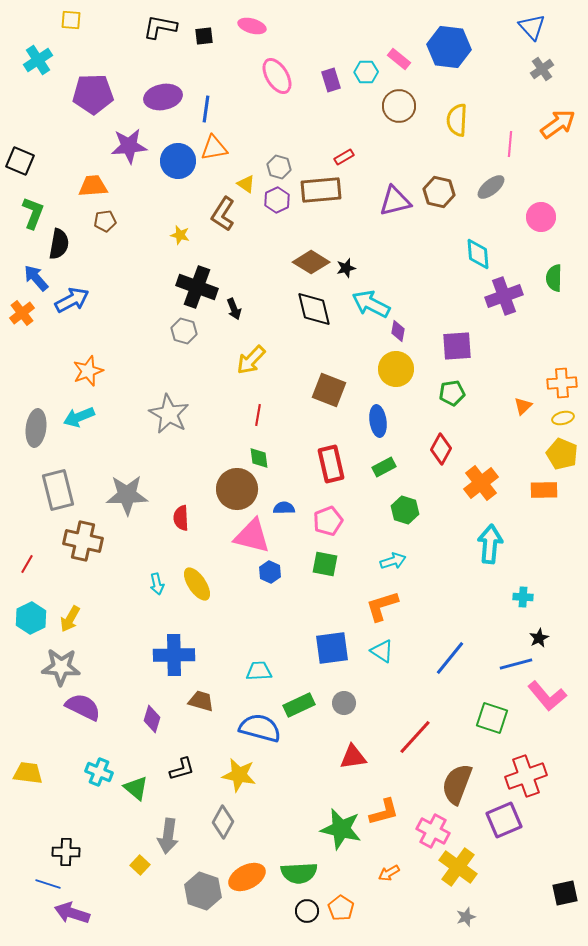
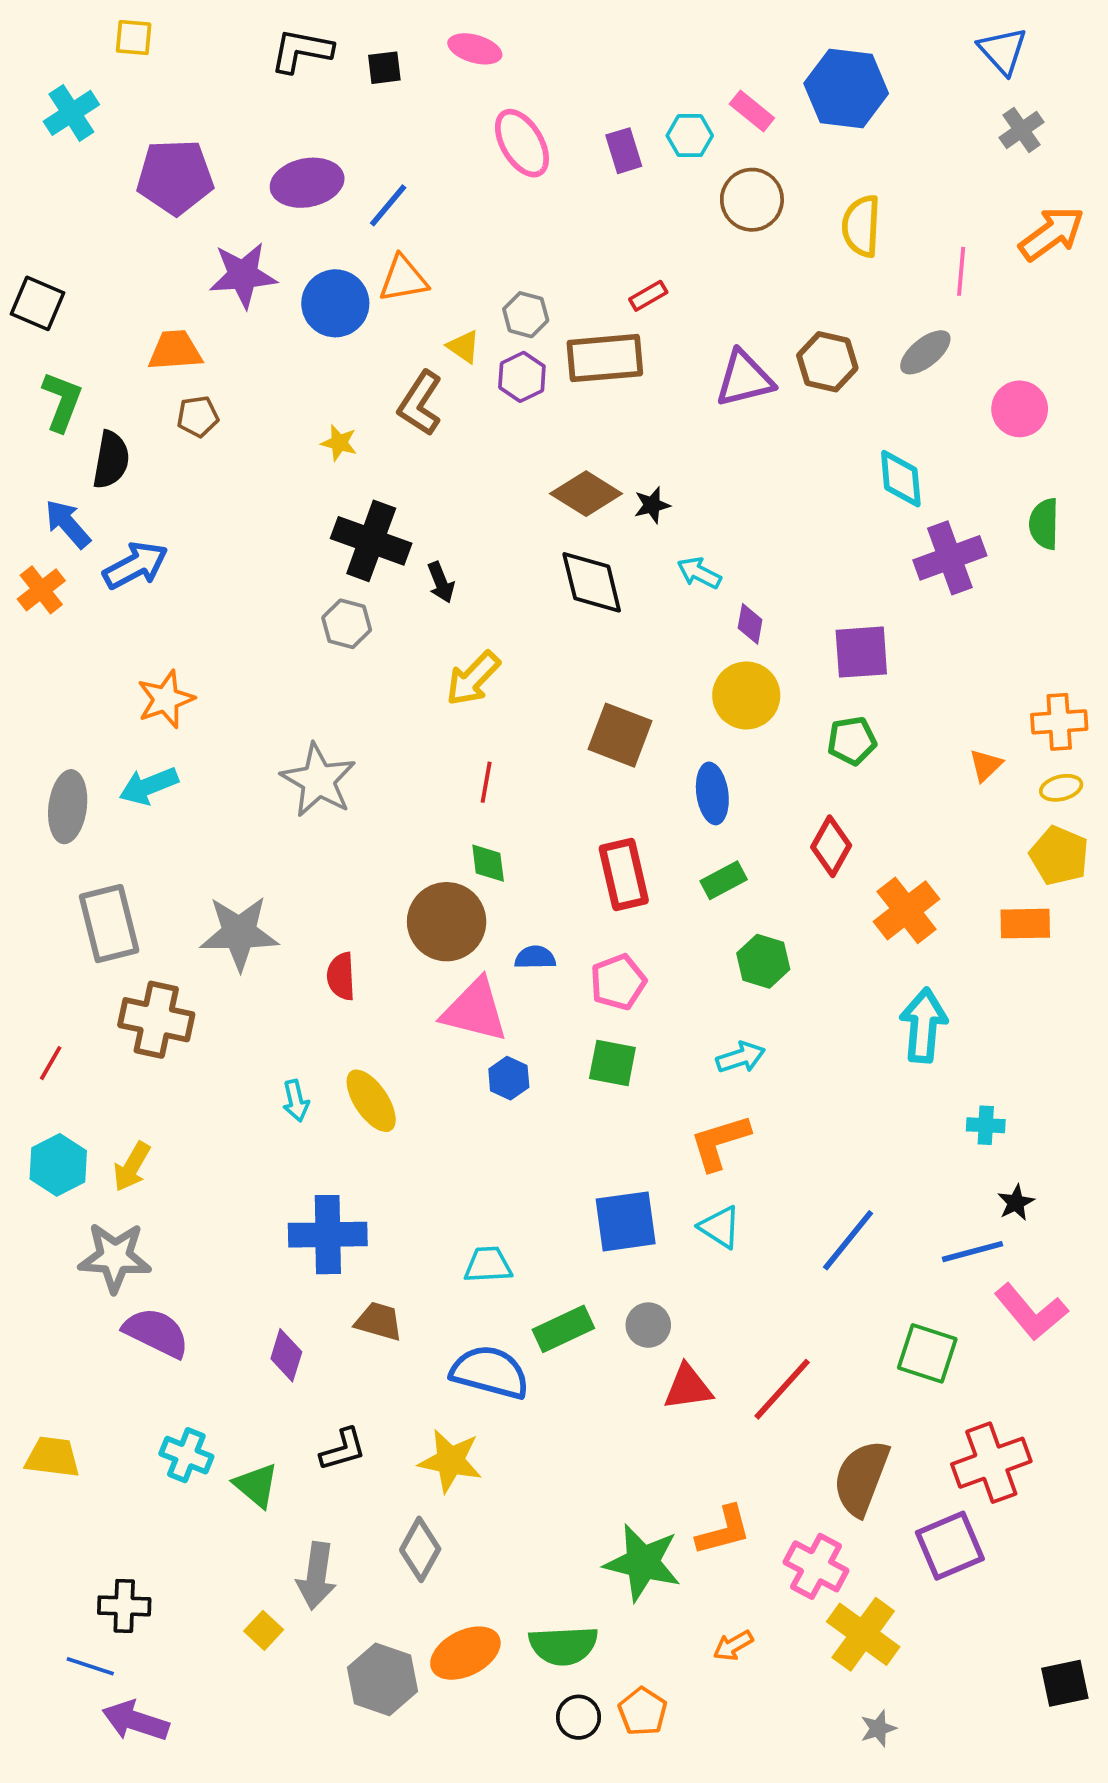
blue line: (206, 109) -> (388, 205), turned 32
cyan arrow: (371, 304) -> (699, 573), size x0.6
red triangle: (353, 757) -> (688, 1387), moved

